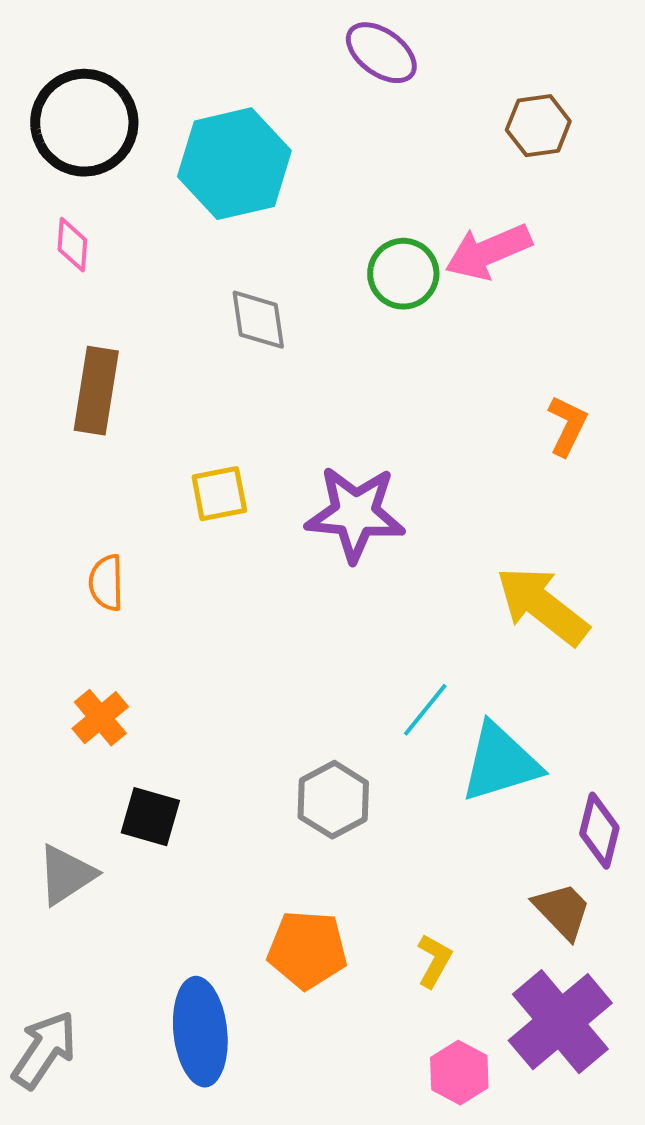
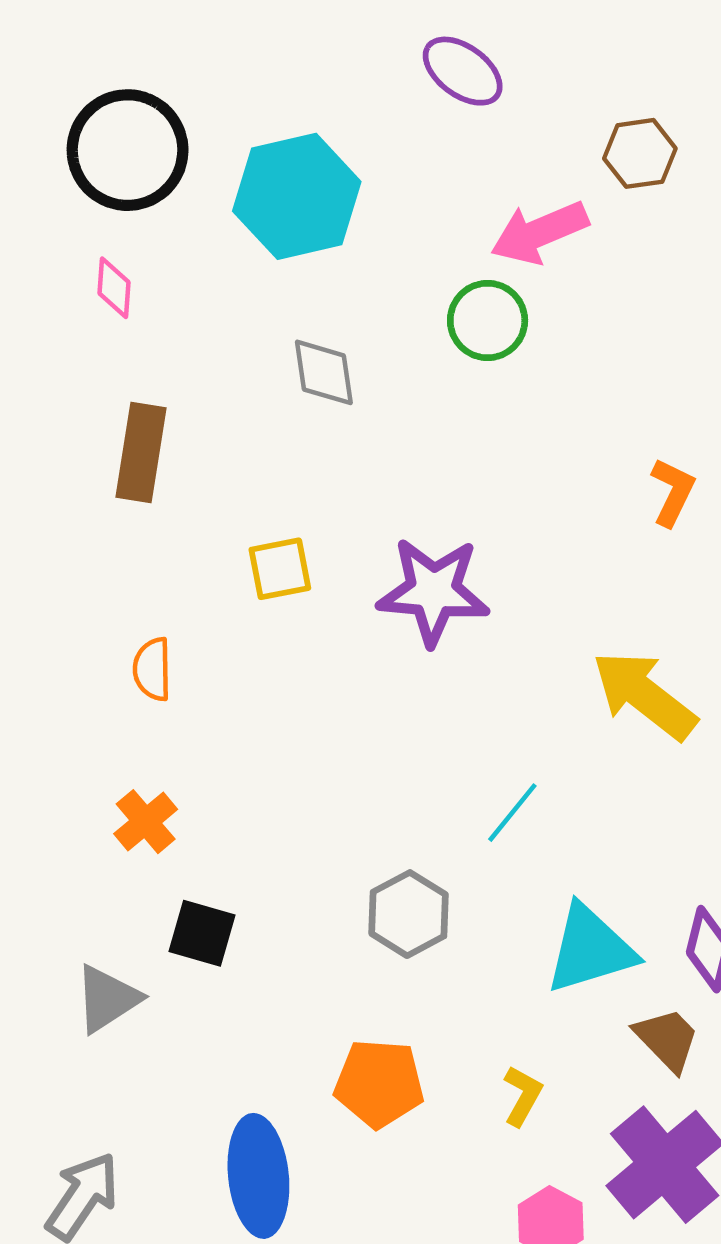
pink arrow: (488, 252) -> (539, 232), moved
cyan triangle: (500, 763) -> (590, 949), moved

